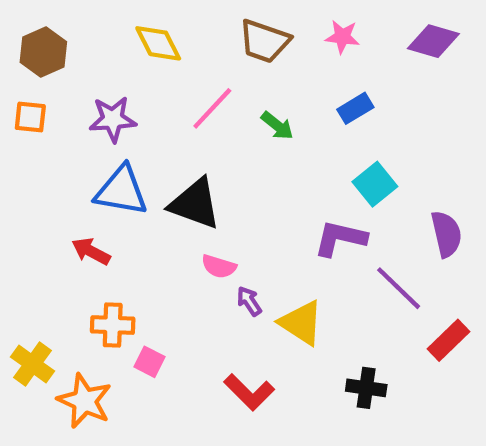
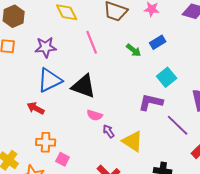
pink line: (212, 108) -> (92, 42), turned -65
green arrow: (277, 126) -> (134, 50), moved
blue triangle: (121, 191) -> (50, 80), turned -36

